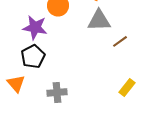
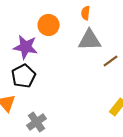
gray cross: (57, 92) -> (37, 122), moved, turned -30

